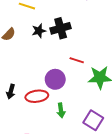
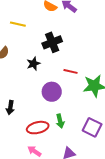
black star: (39, 31) -> (33, 64), moved
red ellipse: (37, 96) -> (38, 128), moved

